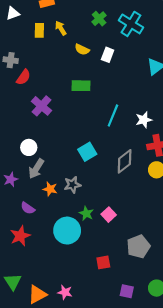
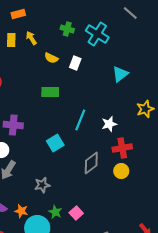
green cross: (99, 19) -> (67, 29), turned -32
purple cross: (42, 106) -> (13, 125), moved, turned -36
cyan square: (87, 152) -> (55, 143), moved
orange star: (50, 189) -> (21, 211), moved

